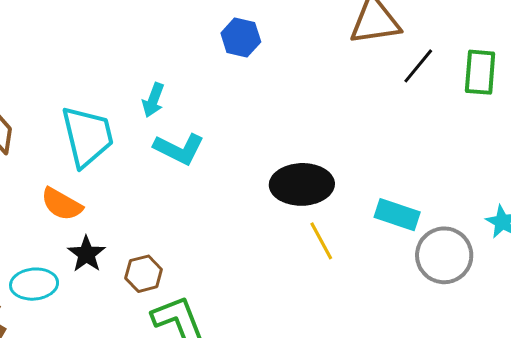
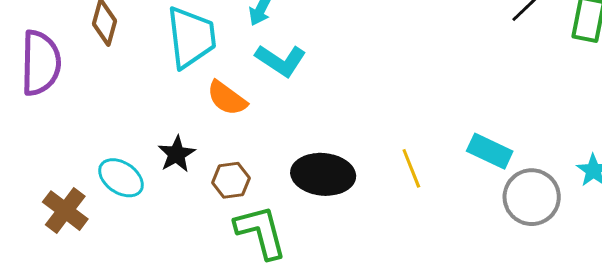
black ellipse: (302, 184) -> (323, 174), moved
orange semicircle: (62, 204) -> (227, 98), moved
cyan ellipse: (34, 284) -> (121, 178), turned 33

